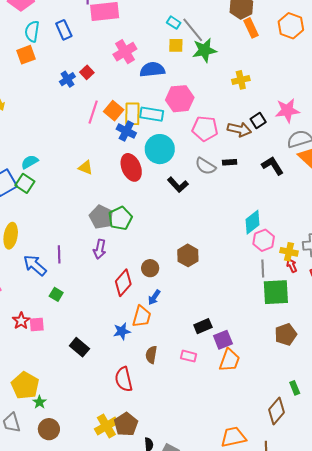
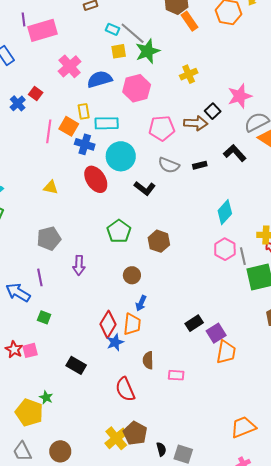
pink hexagon: (180, 99) -> (137, 88), moved
yellow rectangle: (132, 114) -> (84, 111), moved, size x0.7
black rectangle: (230, 162) -> (200, 165), moved
gray pentagon: (101, 217) -> (49, 238), moved, turned -30
green pentagon: (120, 218) -> (119, 231), moved
pink hexagon: (264, 240) -> (225, 249), moved
brown hexagon: (188, 255) -> (159, 241), moved
red diamond: (123, 283) -> (108, 324), moved
pink rectangle: (189, 356) -> (176, 375), moved
green star: (39, 402) -> (46, 397), moved

